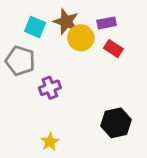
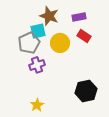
cyan square: (35, 27) -> (38, 31), moved, turned -35
yellow circle: (81, 38) -> (60, 43), moved
gray pentagon: (20, 61) -> (29, 43), moved, turned 30

